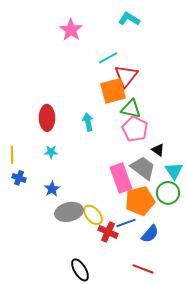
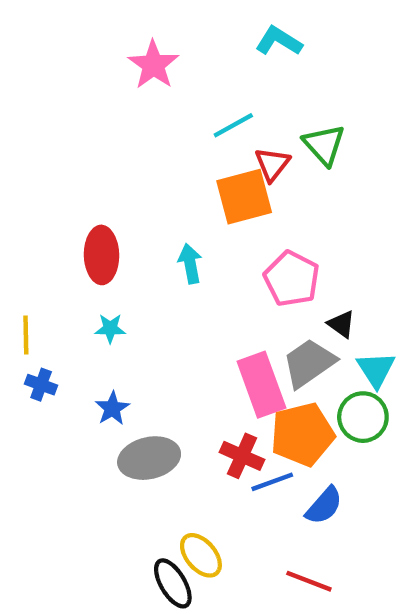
red triangle: (126, 76) -> (272, 164), size x0.7
green triangle: (131, 109) -> (324, 145), moved, turned 35
gray trapezoid: (143, 168) -> (309, 363), turned -72
yellow ellipse: (93, 215) -> (201, 555), moved
red cross: (108, 232) -> (242, 456), moved

